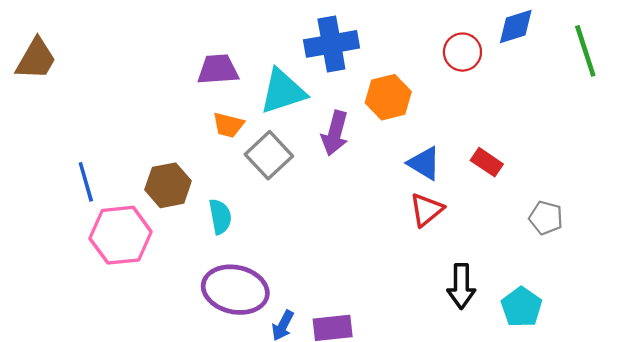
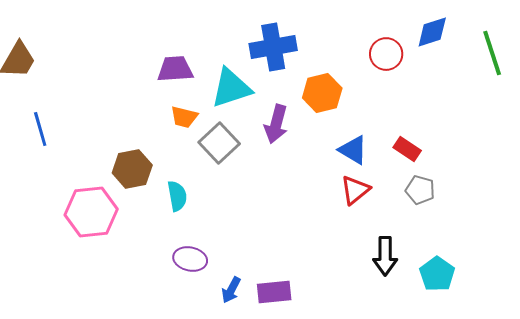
blue line: (86, 182) -> (40, 129), moved
gray pentagon: (546, 218) -> (420, 190), moved
purple ellipse: (235, 290) -> (190, 259), size x0.6

